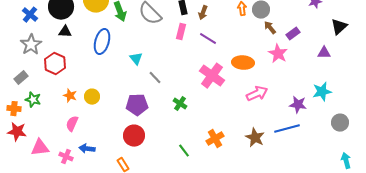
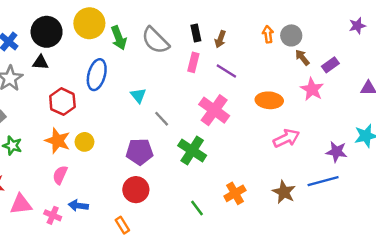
black triangle: (65, 32) -> (40, 62), moved
red hexagon: (55, 64) -> (62, 102), moved
pink cross: (212, 76) -> (214, 110), moved
orange star: (70, 96) -> (58, 141), size x1.5
green cross: (180, 104) -> (192, 150), size x1.6

